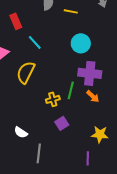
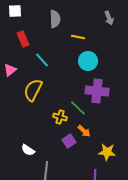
yellow line: (71, 11) -> (78, 37), moved
green line: (71, 90) -> (78, 108), turned -60
orange arrow: (93, 96) -> (84, 131), moved
yellow cross: (53, 99) -> (60, 117), turned 32

